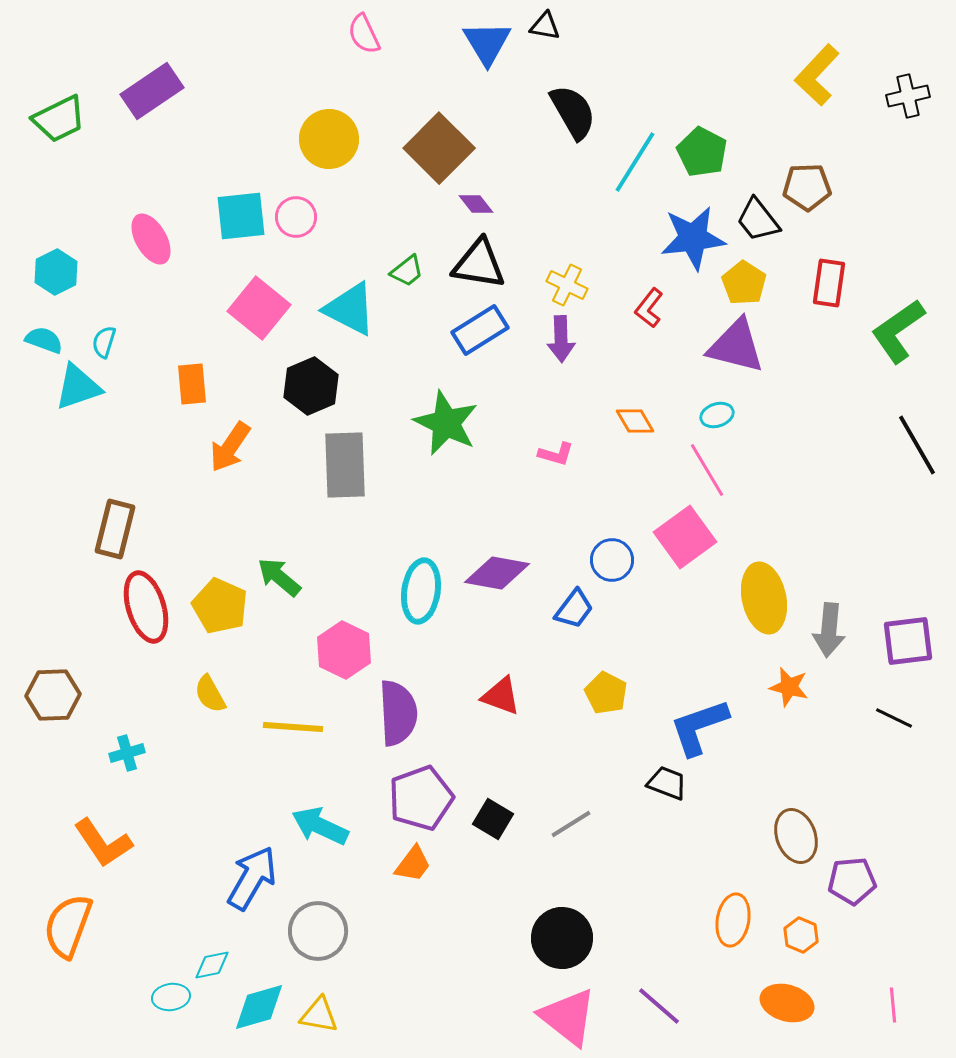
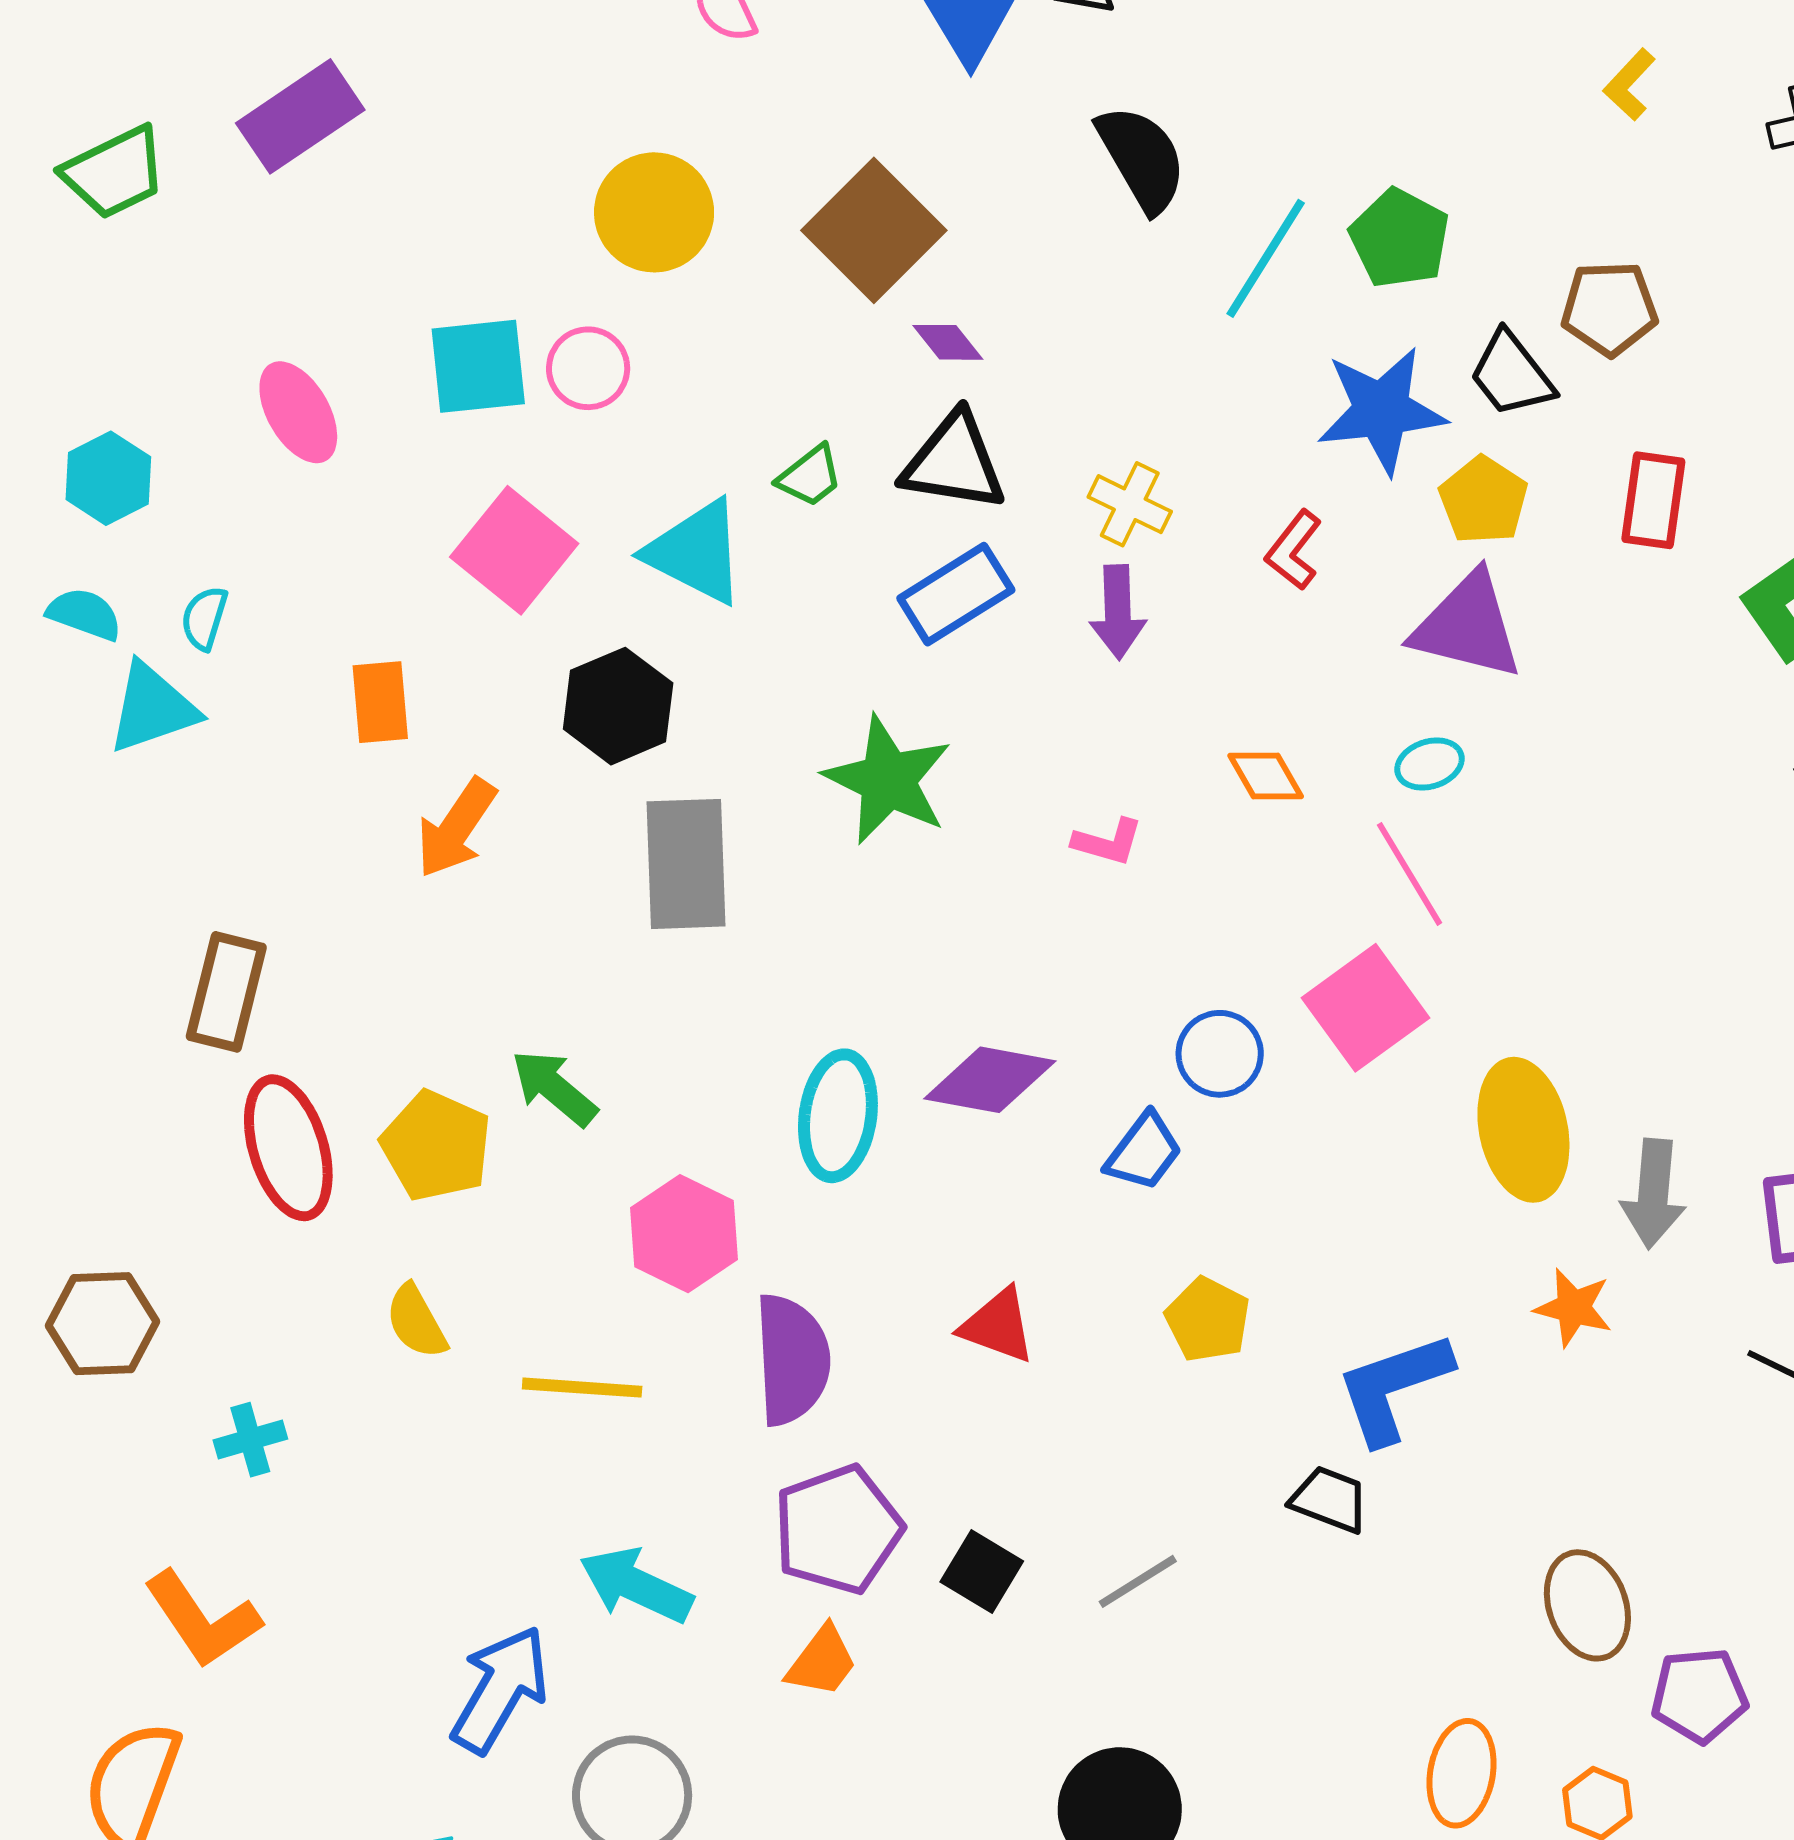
yellow L-shape: (817, 75) -> (1629, 84), size x0.6

